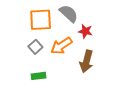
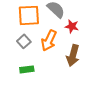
orange arrow: (61, 46) -> (49, 40), turned -30

